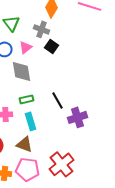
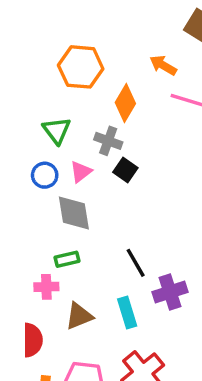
green rectangle: (26, 99) -> (67, 259), moved
cyan rectangle: (30, 121) -> (127, 313), moved
brown triangle: (24, 144) -> (79, 316), moved, turned -42

